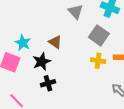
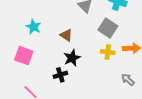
cyan star: (23, 43) -> (34, 27), moved
black star: (42, 62) -> (72, 58), moved

